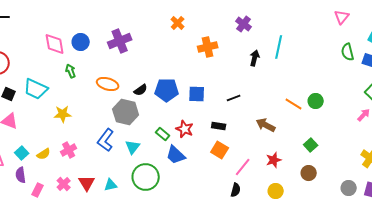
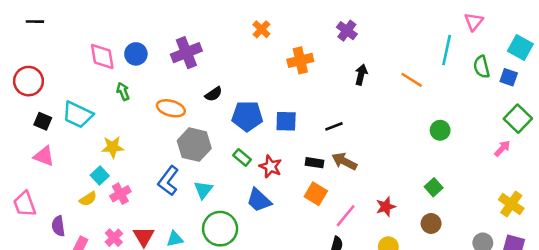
cyan line: (279, 47) -> (447, 50), moved
black semicircle: (141, 90) -> (214, 94), moved
orange line: (294, 104) -> (412, 80), moved
brown arrow: (266, 125) -> (344, 161), moved
green rectangle: (163, 134) -> (242, 157), moved
cyan square: (22, 153) -> (100, 176), moved

